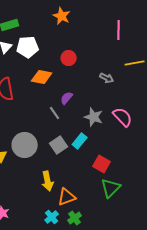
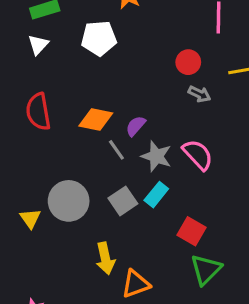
white pentagon: (28, 47) -> (99, 38), moved
red circle: (69, 58) -> (188, 62), moved
orange diamond: (42, 77) -> (96, 120), moved
gray star: (94, 117) -> (156, 156), moved
pink semicircle: (123, 117) -> (198, 155), moved

